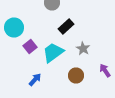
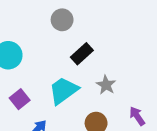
purple square: (30, 46) -> (20, 99), moved

